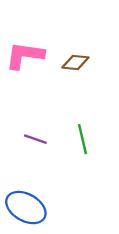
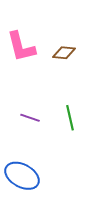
pink L-shape: (25, 55) -> (21, 47), turned -112

